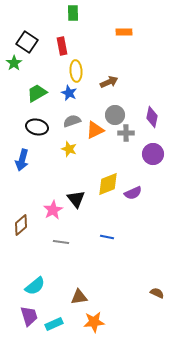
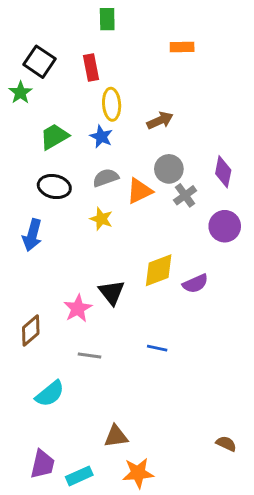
gray cross: (126, 133) -> (185, 195), turned -35
cyan semicircle: (35, 286) -> (50, 394), moved
brown semicircle: (157, 293) -> (226, 444), moved
purple trapezoid: (29, 316) -> (43, 464), turned 30

